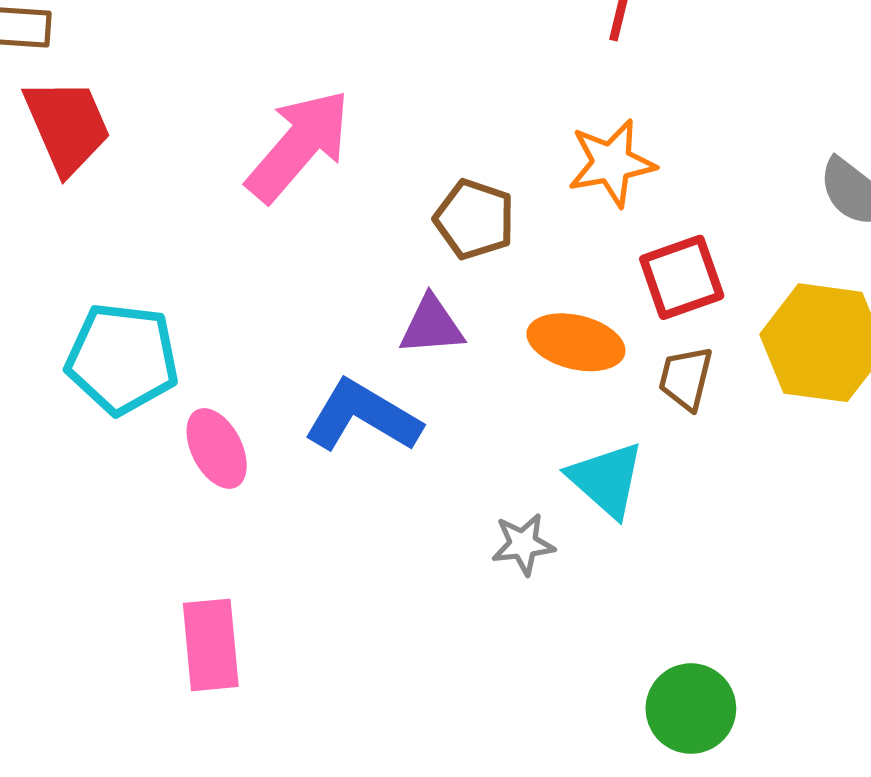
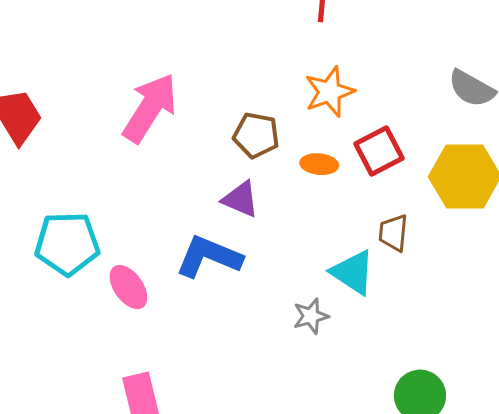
purple triangle: (432, 326) -> (241, 199), turned 36
orange ellipse: (576, 342) -> (319, 164), moved, size x0.7
brown trapezoid: (686, 378) -> (393, 233), moved

